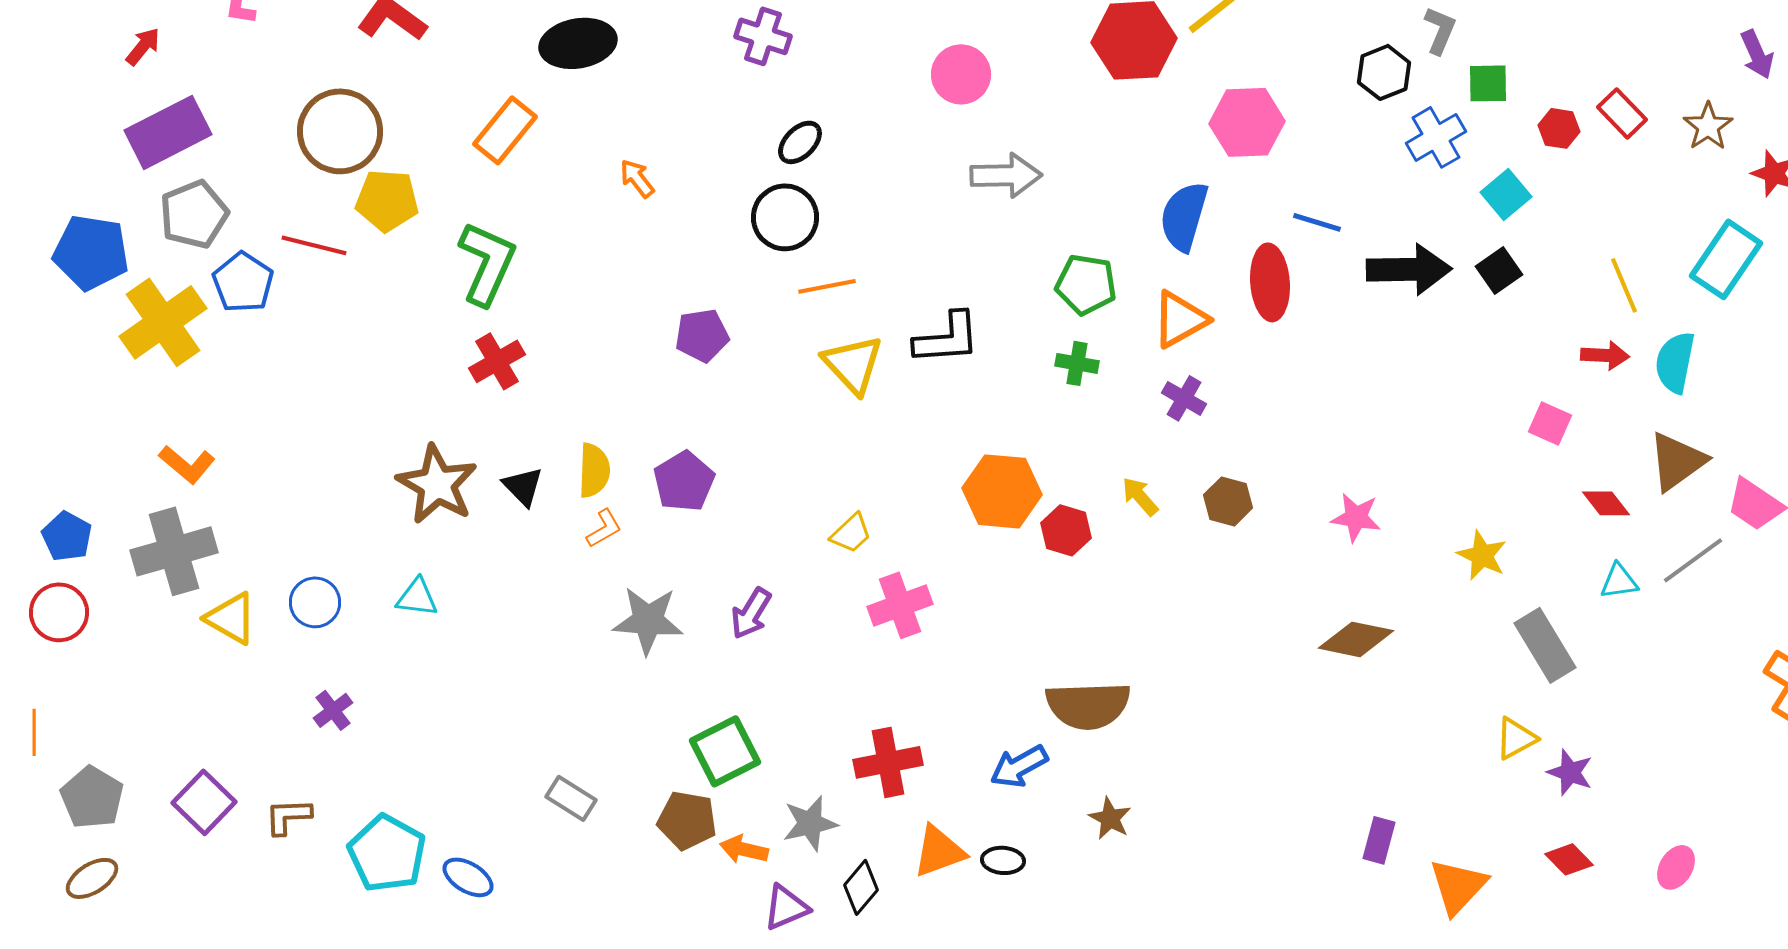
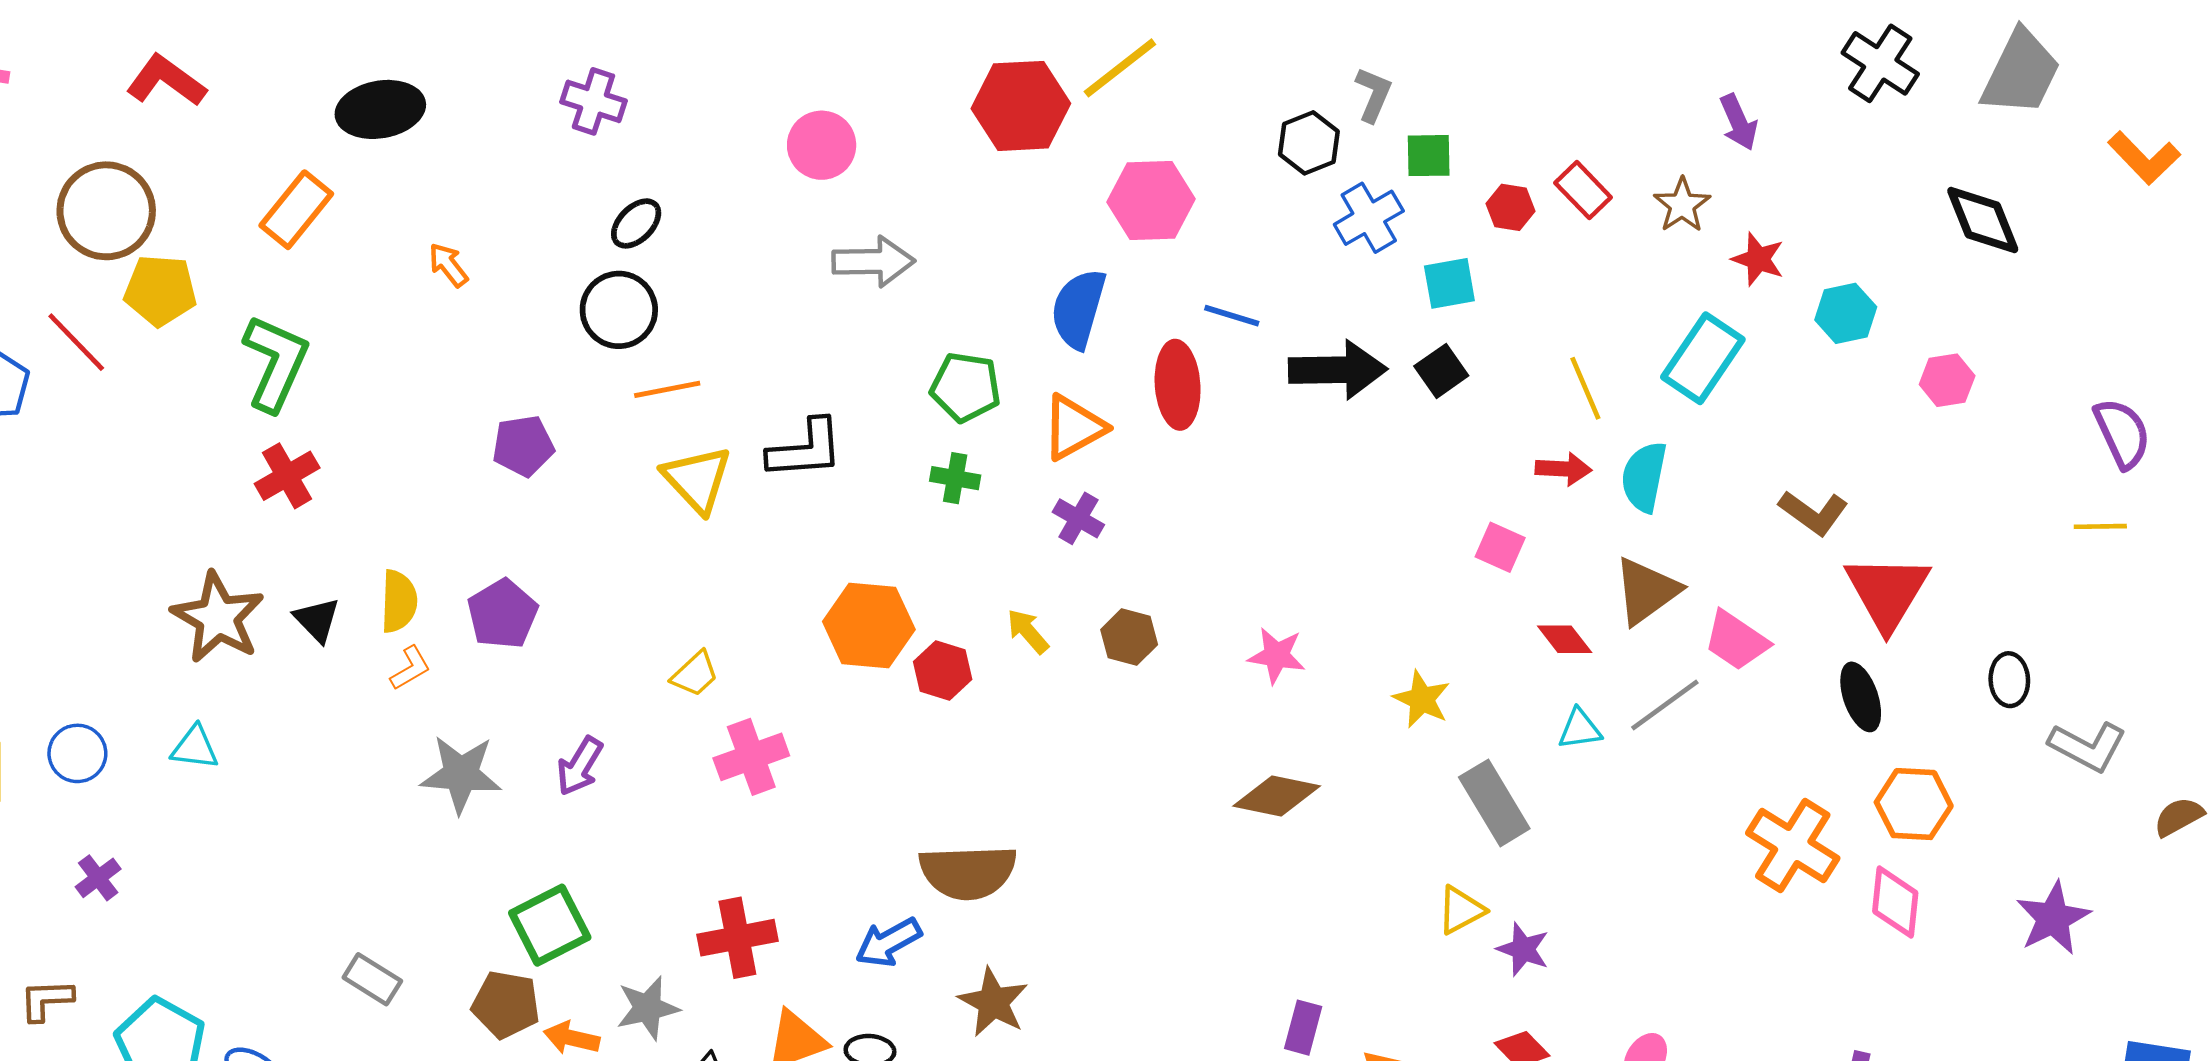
cyan square: (1506, 194) -> (1449, 283), turned 30
red line: (314, 245) -> (76, 342), turned 32
brown star: (1110, 818) -> (993, 1002), size x1.4

